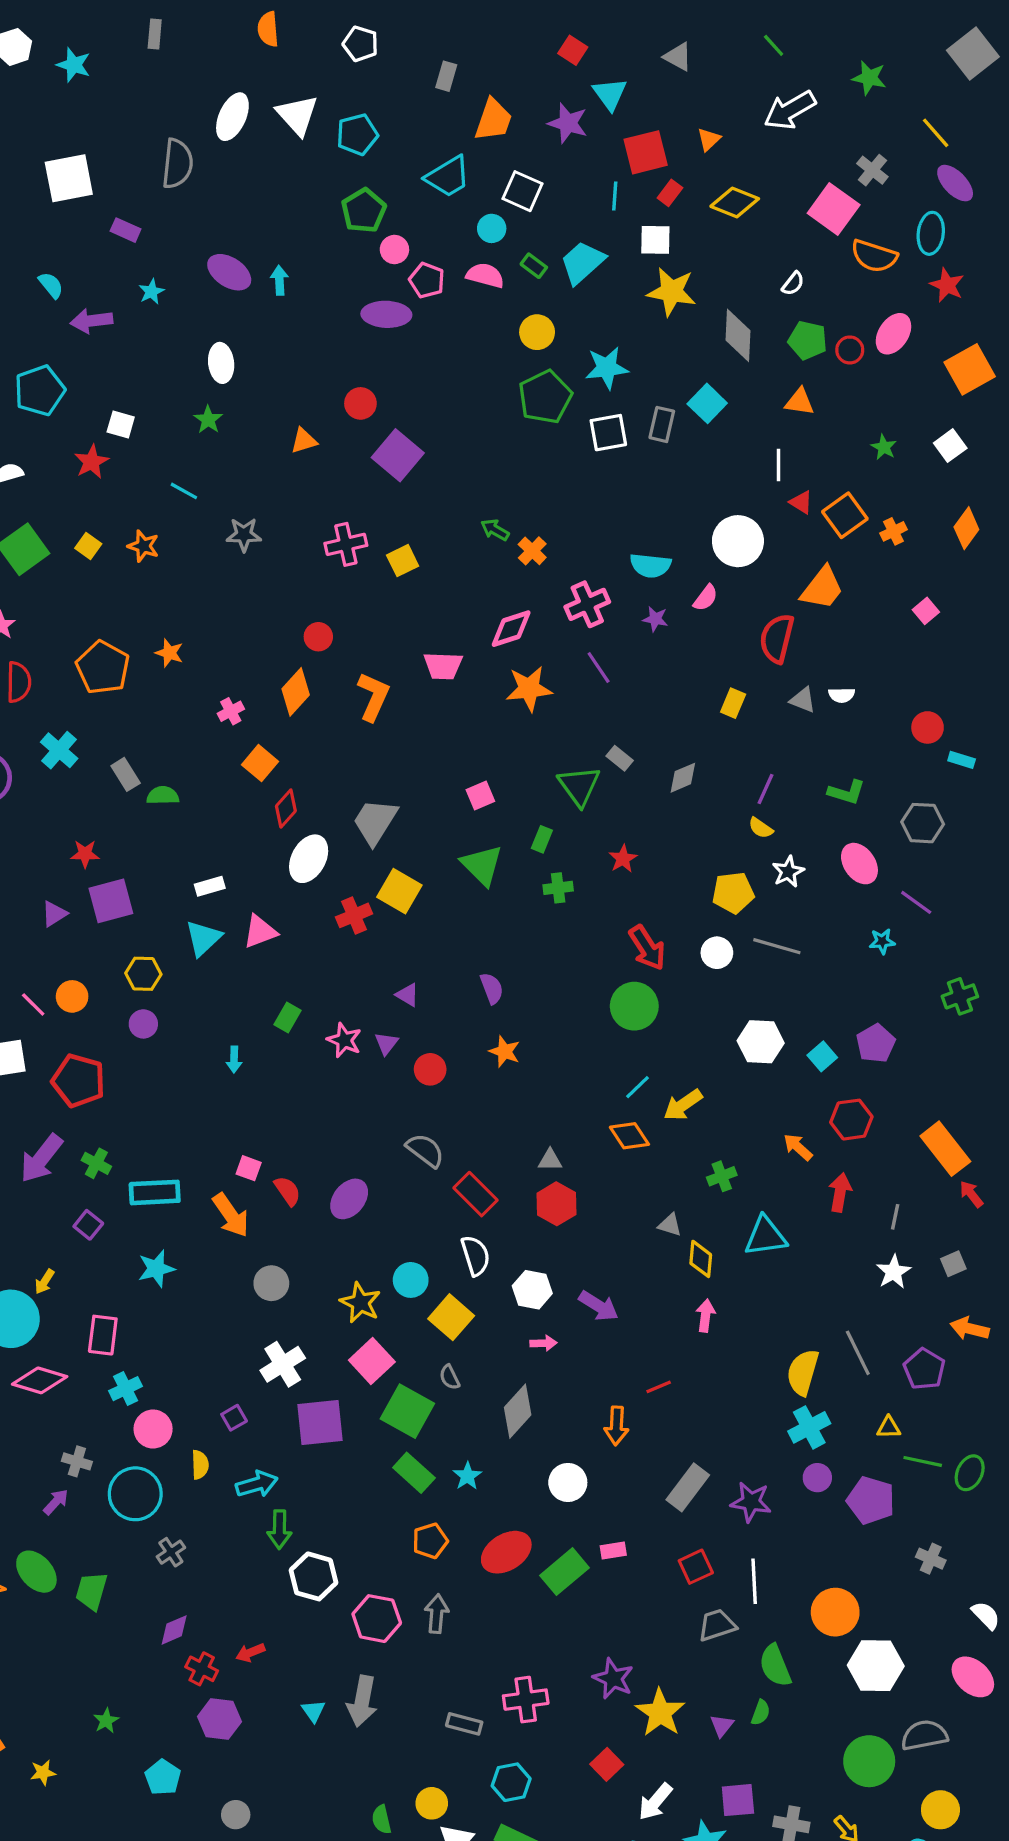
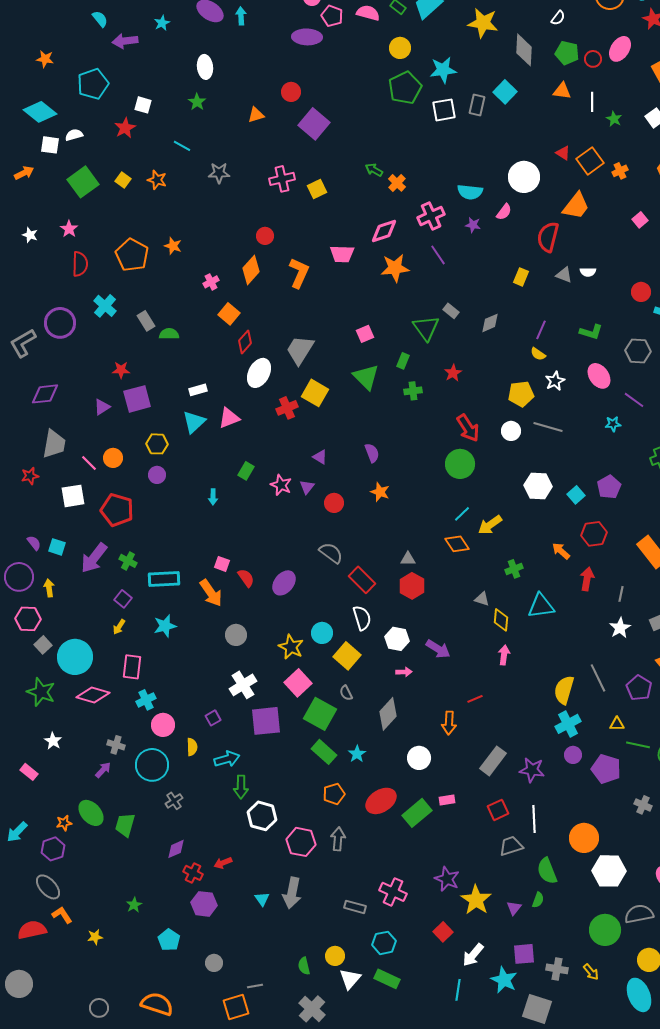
white line: (778, 465) -> (592, 102), moved
yellow arrow: (45, 1282) -> (119, 627), moved
pink cross: (526, 1700) -> (393, 892), turned 32

